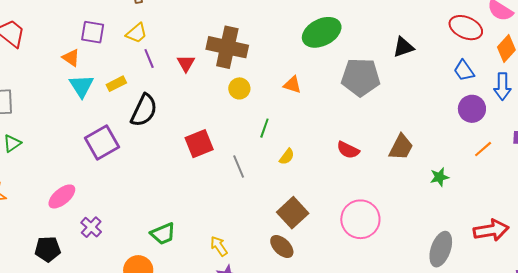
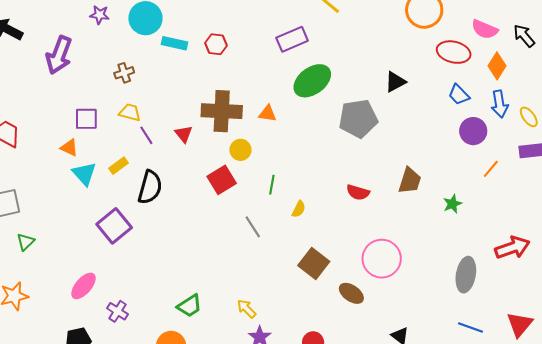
yellow trapezoid: (137, 33) -> (130, 112), turned -115
orange triangle: (292, 85) -> (268, 114), moved
red square: (199, 144) -> (222, 180), moved
brown ellipse: (282, 246) -> (351, 293), moved

